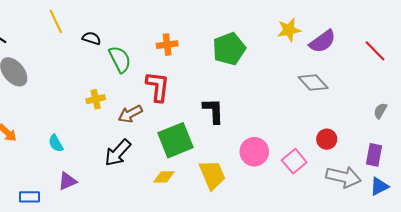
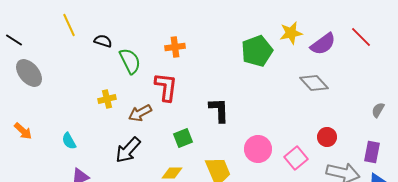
green pentagon: (229, 49) -> (257, 51), moved
red line: (375, 51) -> (361, 37), moved
green square: (176, 140) -> (183, 138), size x0.6

